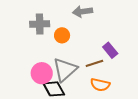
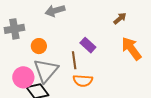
orange circle: (62, 35) -> (39, 46), moved
brown line: (94, 63) -> (74, 60), turned -72

